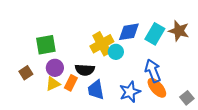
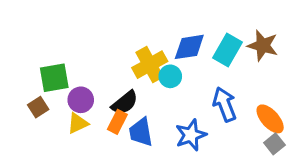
green square: (46, 45) -> (54, 78), moved
black semicircle: (85, 70) -> (125, 103), turned -42
orange rectangle: (71, 83) -> (117, 122), moved
orange ellipse: (157, 88) -> (270, 119), moved

